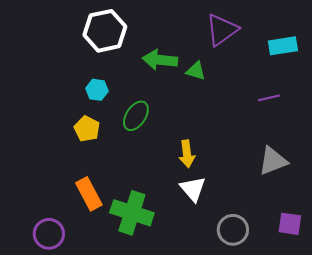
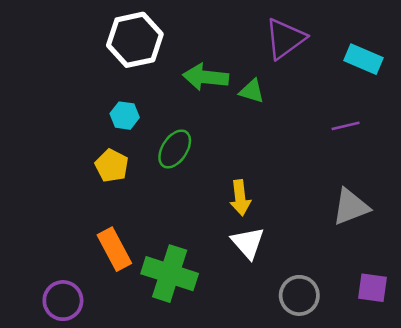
cyan rectangle: (283, 46) -> (364, 59), turned 32

